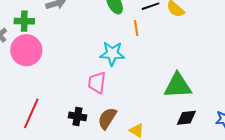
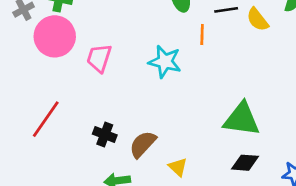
pink trapezoid: (97, 83) -> (99, 58), moved

